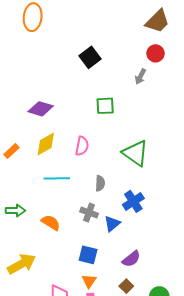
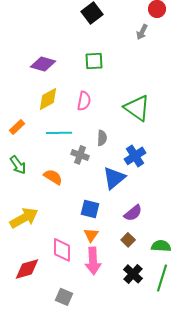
green square: (105, 106) -> (94, 61), moved
orange rectangle: (11, 151) -> (17, 127), moved
green arrow: (15, 211) -> (18, 165), turned 54
gray cross: (89, 213) -> (80, 155), moved
blue triangle: (112, 224) -> (114, 178), size x1.4

